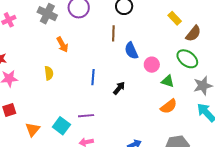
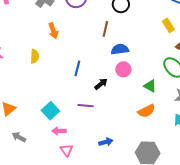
blue semicircle: (131, 51) -> (120, 49), turned 96
pink circle: (152, 65) -> (123, 69), moved
purple line: (86, 116) -> (86, 106), moved
cyan square: (61, 126) -> (50, 111), moved

